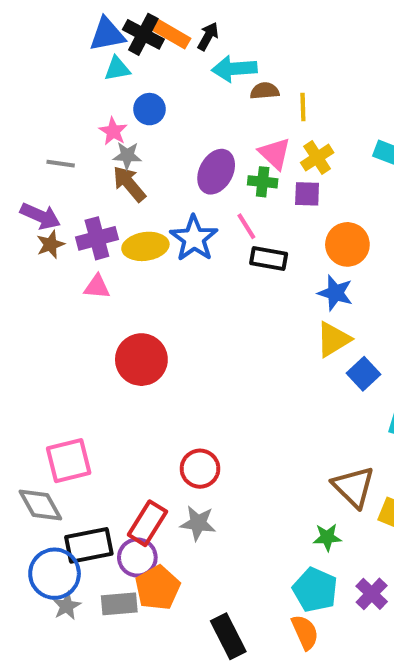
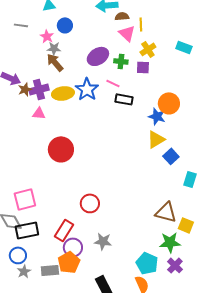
pink triangle: (275, 154) -> (127, 33), moved
gray line: (61, 164) -> (21, 25), moved
purple ellipse: (216, 172) -> (98, 56), turned 30
pink line: (246, 226) -> (113, 83), turned -32
brown star: (50, 244) -> (25, 89), moved
orange circle: (347, 244) -> (169, 103), moved
brown triangle: (353, 487) -> (166, 212), turned -30
gray star: (198, 523) -> (103, 241), moved
green star: (327, 537) -> (170, 242), moved, size x1.5
black rectangle: (89, 545) -> (27, 230), moved
purple circle: (137, 557) -> (73, 247), moved
blue circle: (55, 574) -> (18, 255), size x0.7

